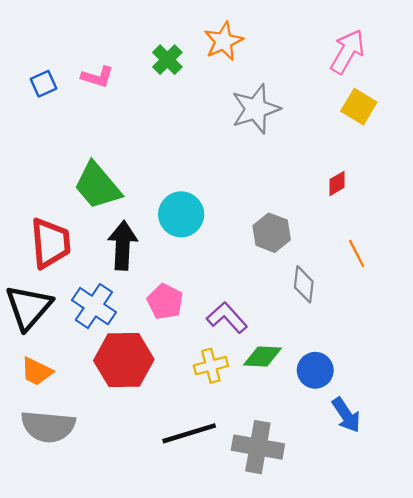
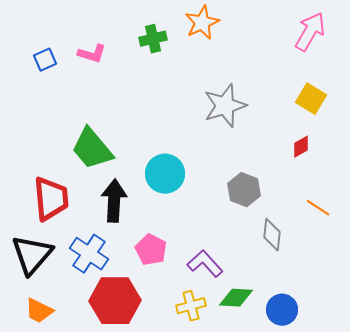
green cross: (167, 60) -> (153, 39), turned 32
yellow square: (359, 107) -> (311, 99), moved
gray star: (256, 109) -> (225, 106), moved
orange line: (357, 253) -> (318, 208), turned -30

